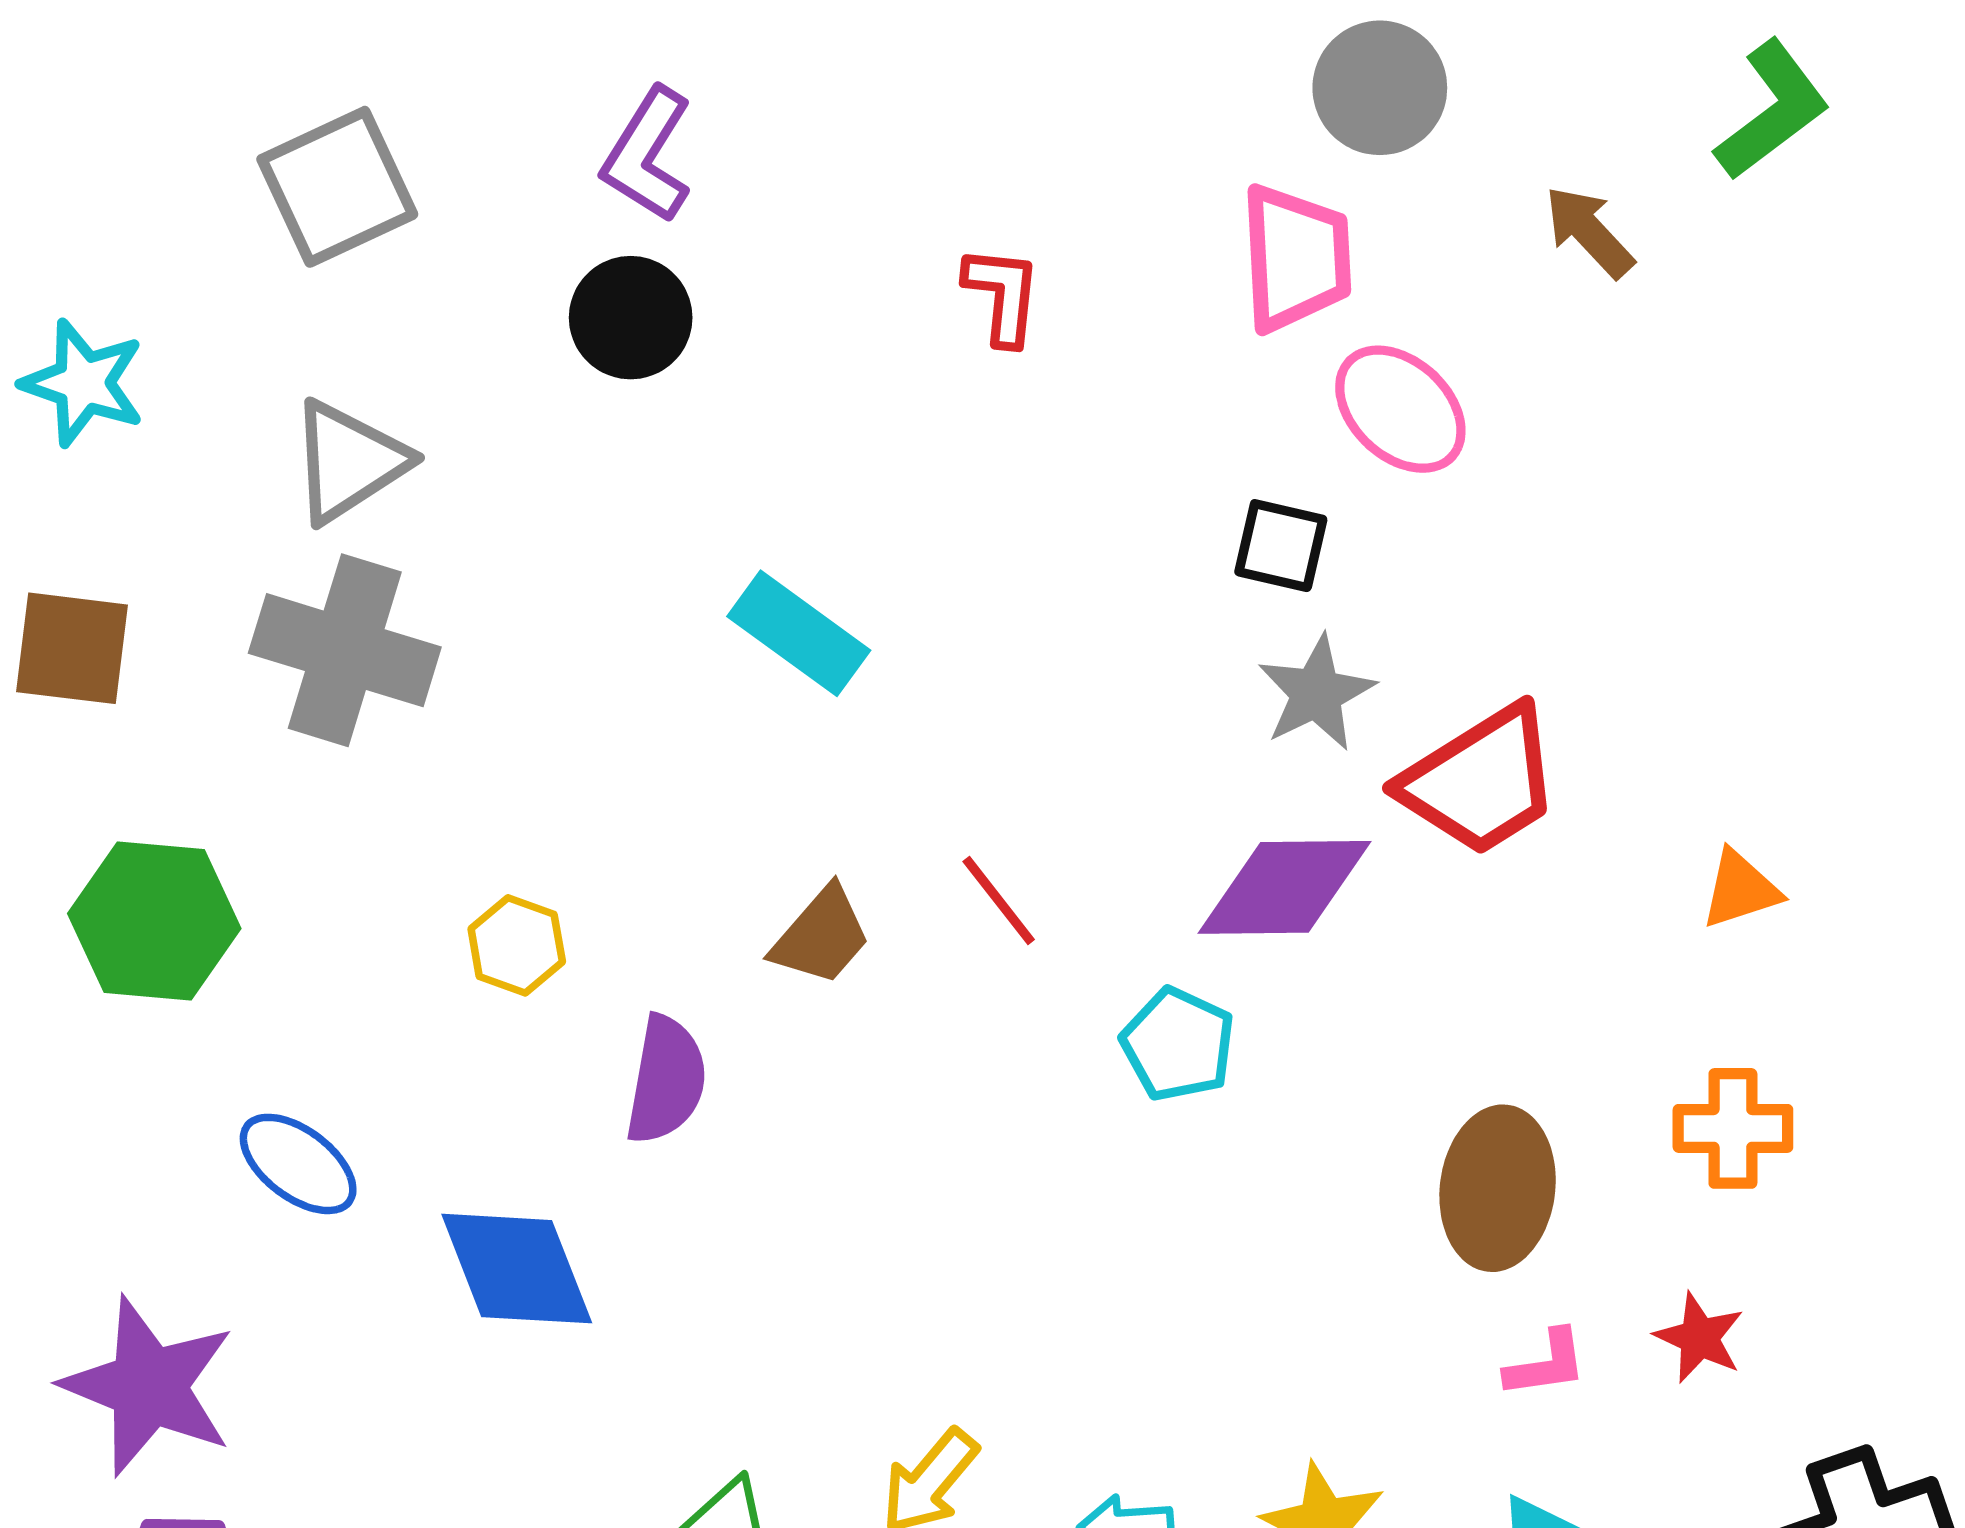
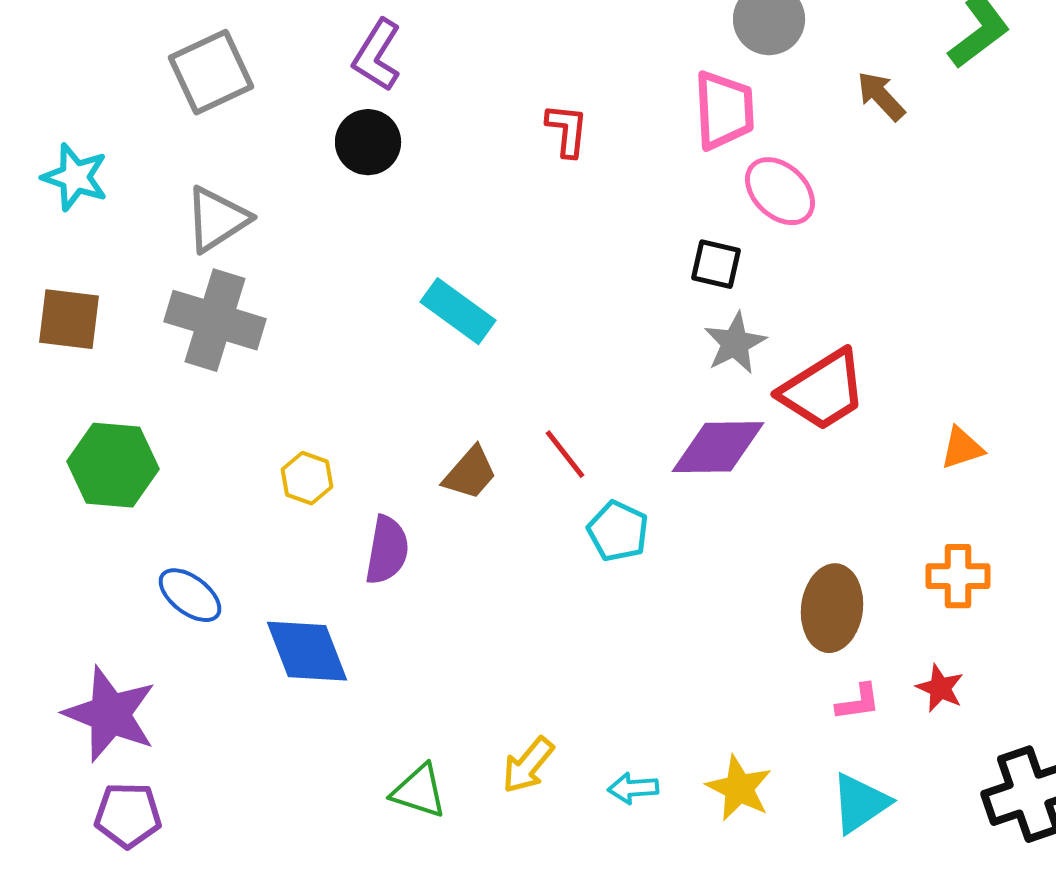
cyan pentagon: (1178, 1044) -> (618, 531), moved

